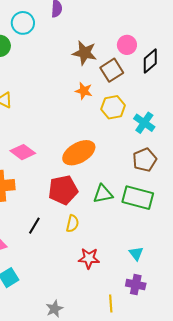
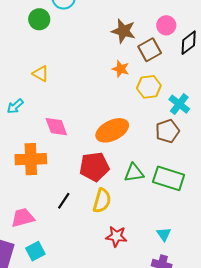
pink diamond: (23, 152) -> (56, 127), turned 30
brown pentagon: (145, 160) -> (167, 131), moved
yellow semicircle: (72, 224) -> (102, 201), size x1.4

